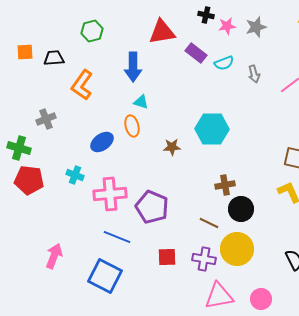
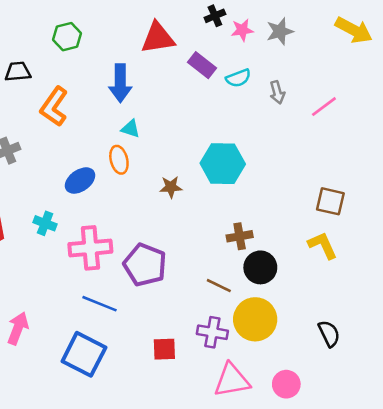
black cross: (206, 15) -> (215, 16), turned -35
red square: (167, 257) -> (164, 349), moved

